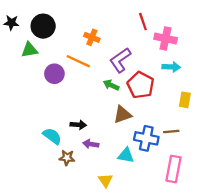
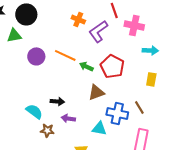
orange cross: (92, 37) -> (78, 19), moved
purple L-shape: (120, 60) -> (98, 31), moved
orange line: (78, 61) -> (65, 55), moved
cyan arrow: (171, 67) -> (150, 50), moved
brown line: (171, 132) -> (139, 107), turned 64

